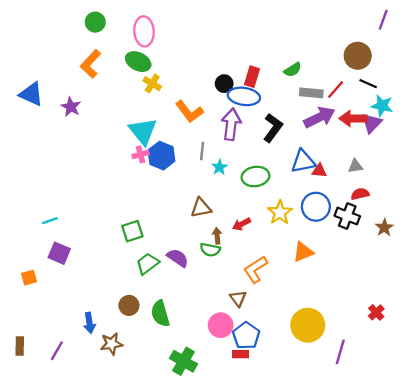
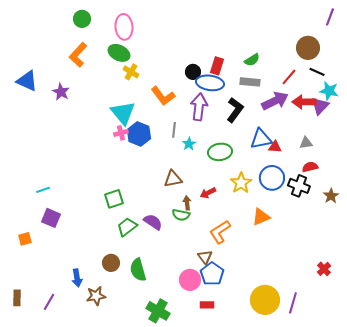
gray rectangle: (311, 93) -> (250, 82), moved
yellow circle: (308, 325) -> (265, 300), moved
blue pentagon: (246, 336) -> (212, 274), moved

